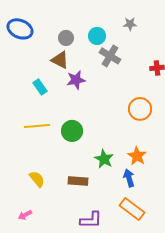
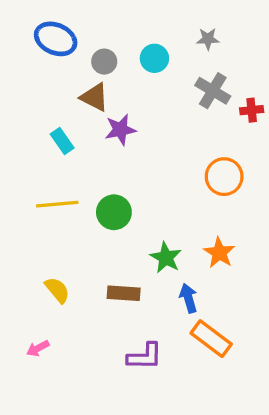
blue ellipse: (20, 29) -> (56, 39), moved
gray cross: (110, 56) -> (213, 91), moved
blue arrow: (129, 178) -> (188, 298), moved

